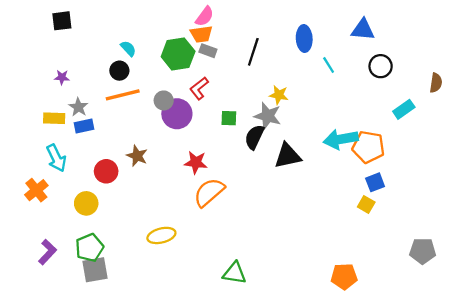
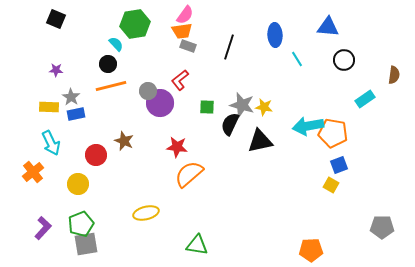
black square: (62, 21) -> (56, 19), turned 30
green hexagon: (178, 54) -> (135, 24), moved
yellow star: (279, 95) -> (264, 107), moved
green triangle: (234, 273) -> (197, 245), moved

